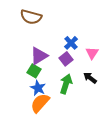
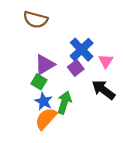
blue cross: (71, 43) -> (82, 50), size x1.5
black arrow: (90, 78) -> (103, 90), size x1.5
green arrow: (66, 84) -> (64, 103), moved

